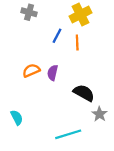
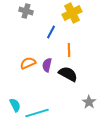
orange line: (77, 42) -> (69, 50), moved
black semicircle: (84, 93) -> (68, 74), moved
cyan line: (68, 134) -> (37, 113), moved

